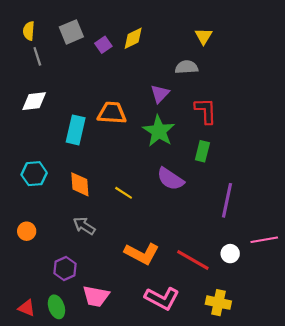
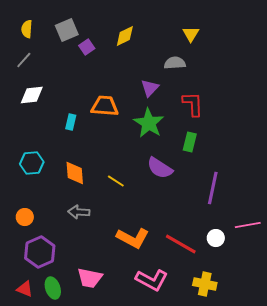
purple square: (103, 45) -> (87, 47), moved
gray line: (37, 56) -> (24, 60), moved, turned 60
cyan rectangle: (76, 130) -> (71, 122), size x0.6
gray arrow: (84, 226) -> (79, 212), turned -30
purple hexagon: (65, 268) -> (40, 252), moved, size x1.4

